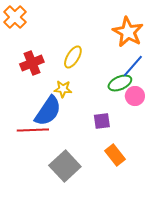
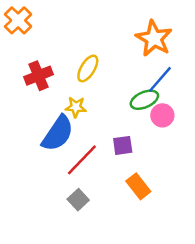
red line: (33, 130) -> (82, 160), moved, turned -44
gray square: (65, 166) -> (78, 200), size x0.6

